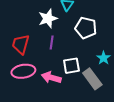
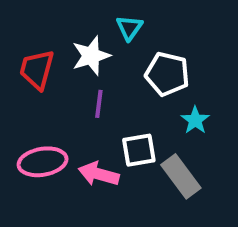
red trapezoid: (21, 44) -> (37, 70), moved
cyan star: (104, 58) -> (195, 120), moved

